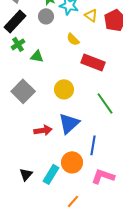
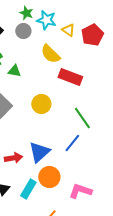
yellow semicircle: (73, 39) -> (50, 54), size x1.5
blue triangle: (69, 123) -> (39, 152), moved
red arrow: (43, 130) -> (13, 158), moved
blue line: (93, 145) -> (72, 143), moved, turned 30

